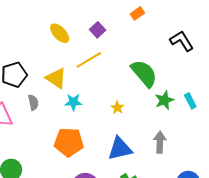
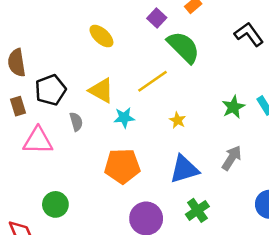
purple square: (98, 30) -> (157, 18), moved
yellow line: (89, 60) -> (152, 81), moved
green semicircle: (144, 73) -> (183, 47), moved
gray arrow: (160, 142) -> (232, 158), turned 35

